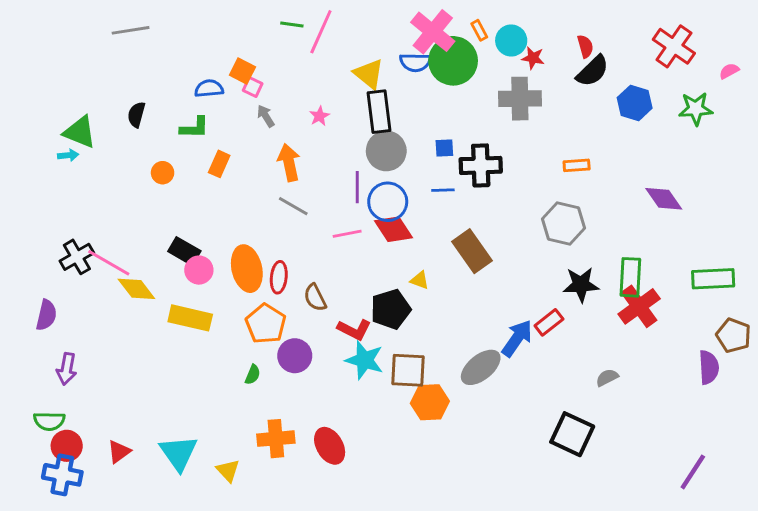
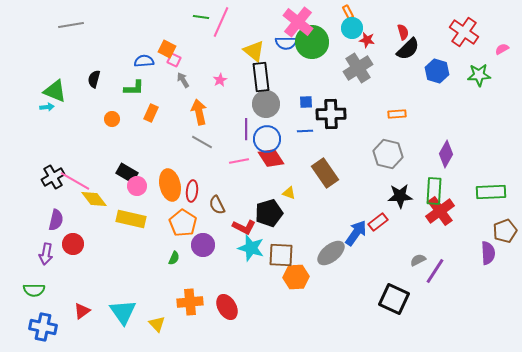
gray line: (131, 30) -> (71, 25), moved
orange rectangle: (479, 30) -> (348, 12), moved
gray cross: (520, 99) -> (358, 68), turned -32
purple diamond: (664, 199) -> (446, 154), moved, turned 64
purple semicircle: (46, 315) -> (56, 220), moved
brown pentagon: (733, 335) -> (505, 231), turned 30
red circle: (67, 446) -> (73, 244), moved
purple line: (693, 472) -> (435, 271), moved

